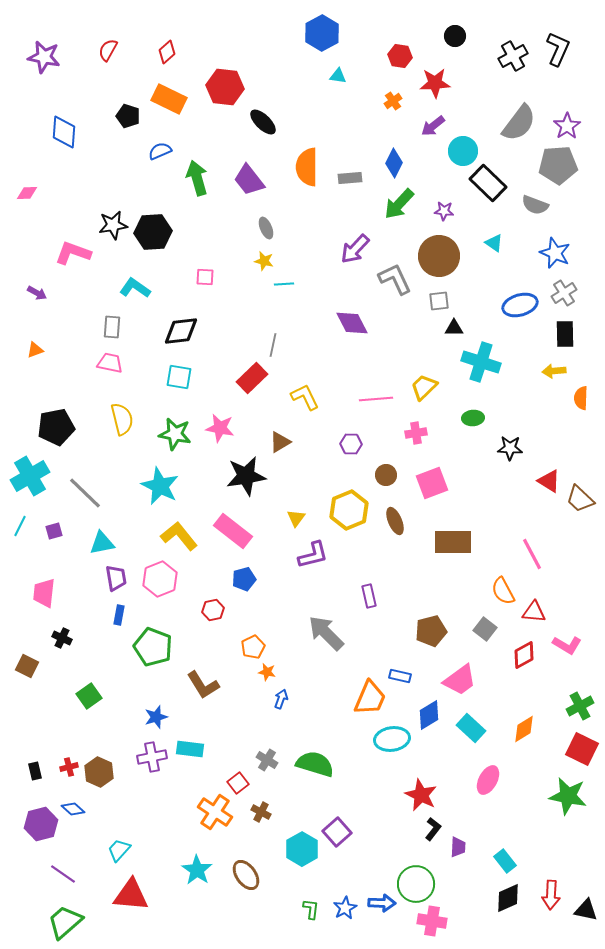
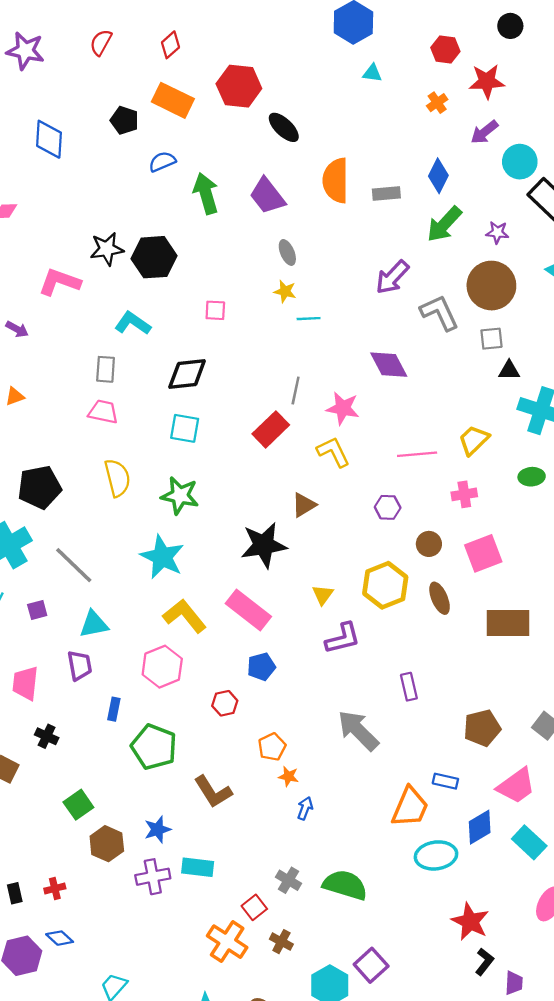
pink star: (220, 428) -> (343, 408), moved
purple trapezoid: (116, 578) -> (80, 665), moved
brown hexagon: (99, 772) -> (107, 844), moved

